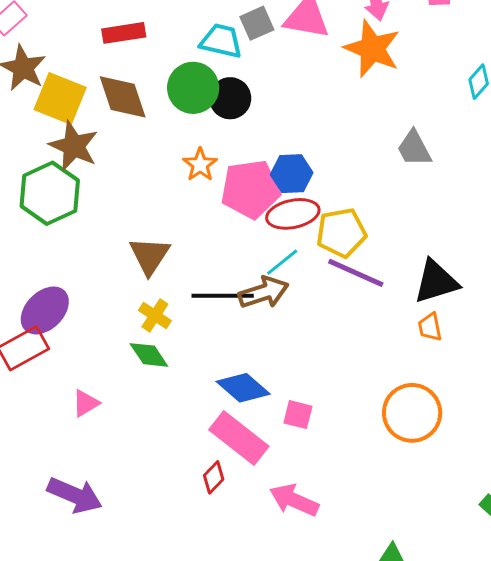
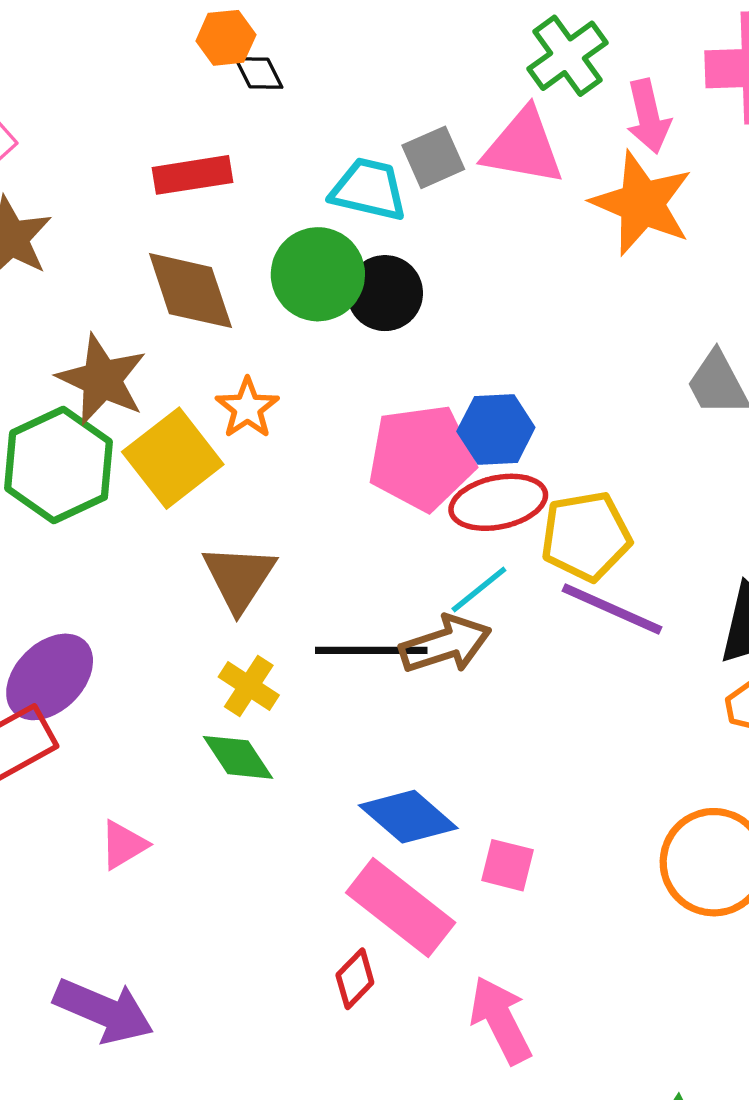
yellow square: (60, 99) -> (173, 458), moved, turned 30
orange star: (200, 165) -> (247, 408), moved
pink arrow: (294, 500) -> (501, 1020), turned 39

